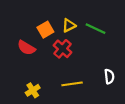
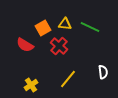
yellow triangle: (69, 25) -> (65, 24), turned 32
yellow line: (72, 84) -> (68, 79), turned -42

